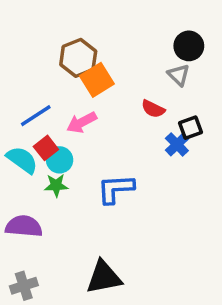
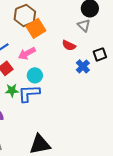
black square: (190, 128) -> (100, 54), moved
cyan circle: (60, 160) -> (35, 75), moved
blue L-shape: (116, 189) -> (29, 93), moved

